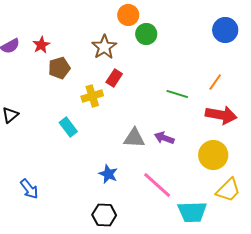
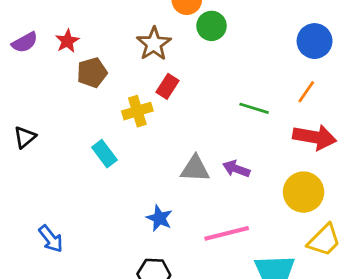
blue circle: (225, 30) -> (315, 41), moved
pink line: (157, 185) -> (227, 233), turned -56

